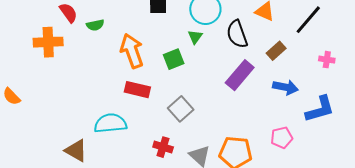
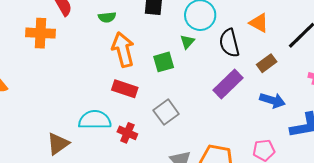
green semicircle: (95, 25) -> (107, 17), moved
red cross: (163, 147) -> (127, 133), moved
brown triangle: (76, 151) -> (58, 144), turned 50

